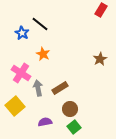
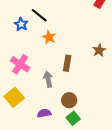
orange star: (43, 54) -> (49, 37), moved
gray arrow: (38, 88) -> (48, 79), moved
brown rectangle: (60, 88) -> (67, 63), moved, turned -49

